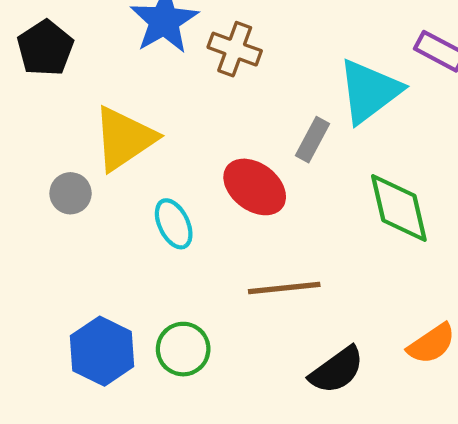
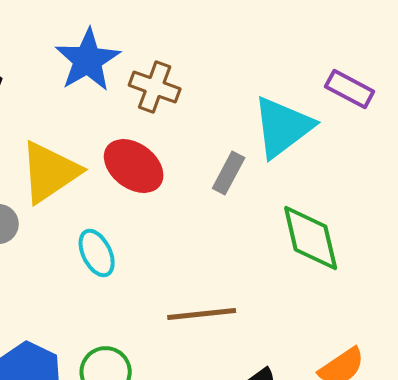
red ellipse: (255, 187) -> (134, 166), moved

